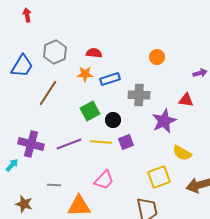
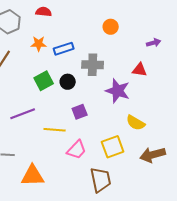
red semicircle: (94, 53) -> (44, 12), moved
black circle: (113, 120) -> (68, 82), moved
purple star: (164, 121) -> (118, 91), turned -30
yellow line: (101, 142) -> (55, 130), moved
pink trapezoid: (104, 180) -> (77, 150), moved

